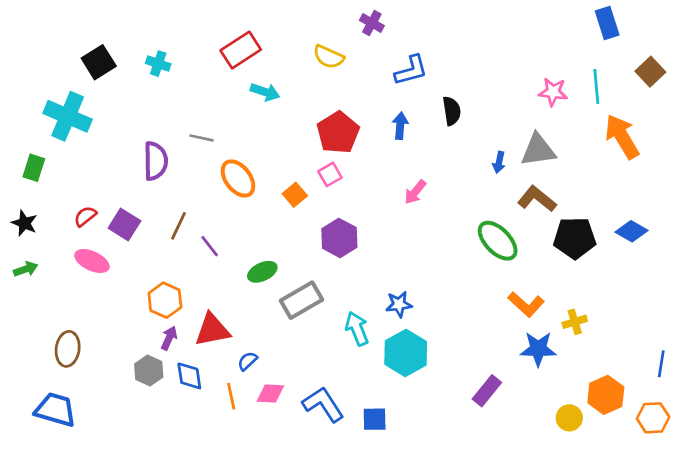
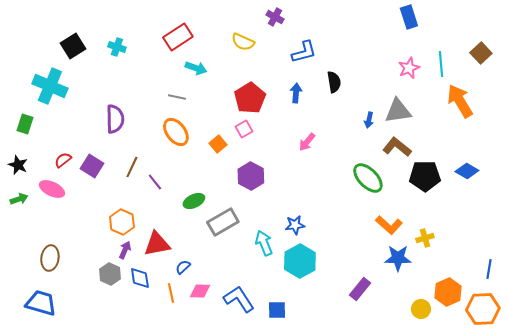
blue rectangle: (607, 23) -> (409, 17), moved
pink star: (553, 92) -> (409, 68), turned -30
gray line: (201, 138) -> (177, 97), moved
pink ellipse: (92, 261) -> (52, 189), moved
orange hexagon: (653, 418) -> (483, 309), size x1.4

